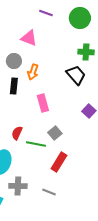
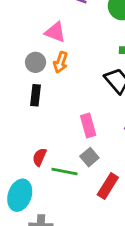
orange arrow: (33, 72) -> (61, 62), moved
pink rectangle: (43, 103) -> (88, 125), moved
red rectangle: (59, 162) -> (108, 186), moved

